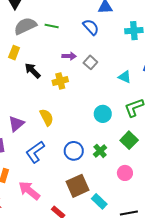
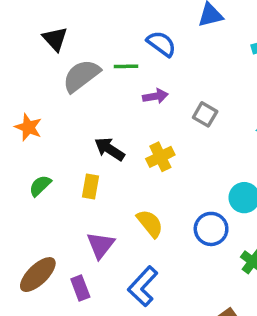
blue semicircle: (91, 27) -> (161, 44), moved
yellow rectangle: (14, 53) -> (91, 187), moved
purple arrow: (69, 56) -> (155, 96), moved
blue circle: (74, 151) -> (211, 229), moved

